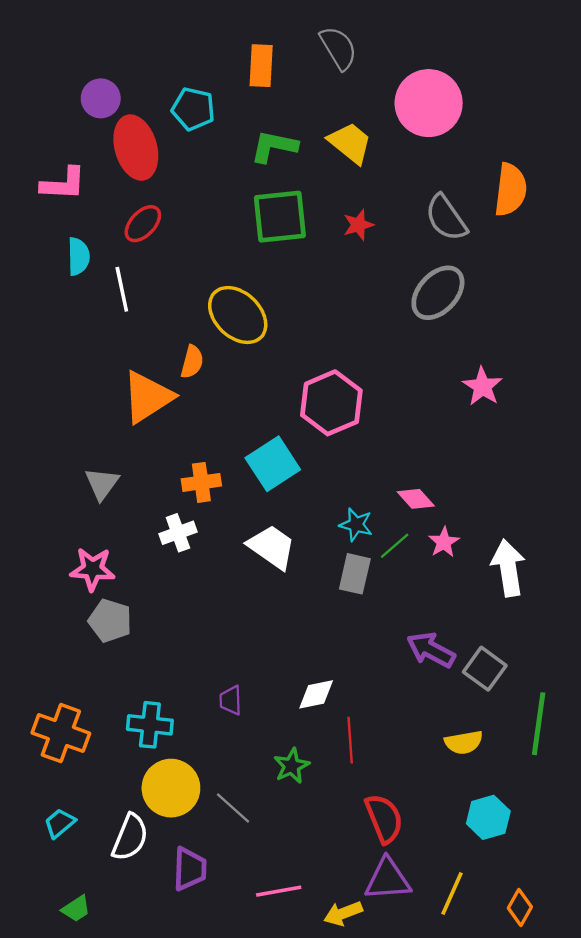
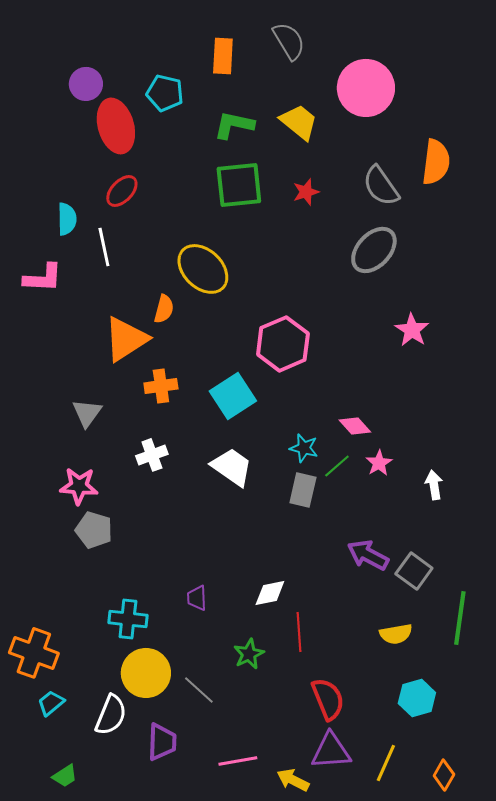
pink L-shape: (63, 184) -> (43, 278), moved
orange cross: (201, 482) -> (161, 386), moved
white arrow: (508, 568) -> (434, 485), size x0.6
orange cross: (61, 733) -> (34, 653), moved
yellow arrow: (343, 913) -> (293, 780), turned 48

